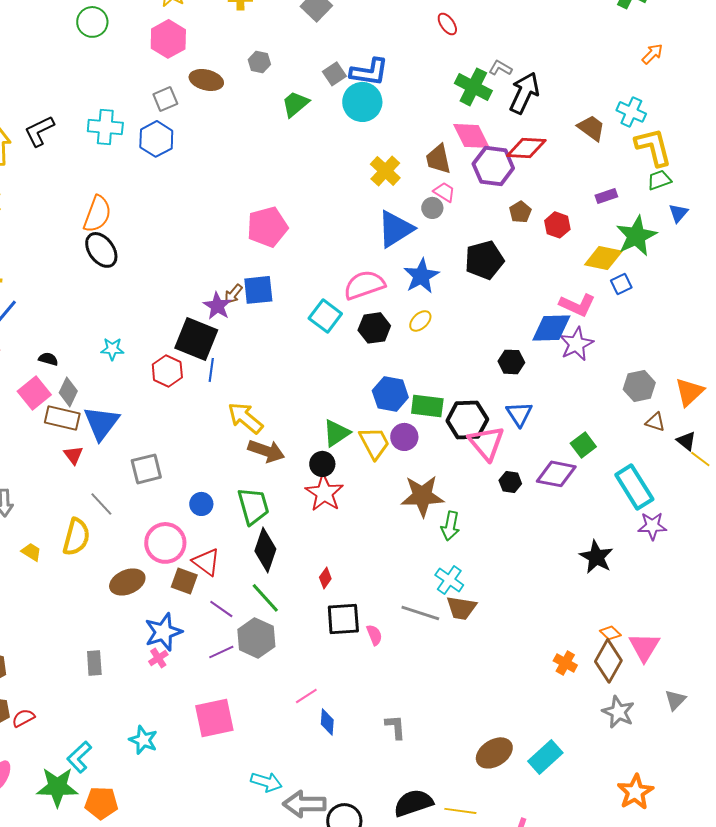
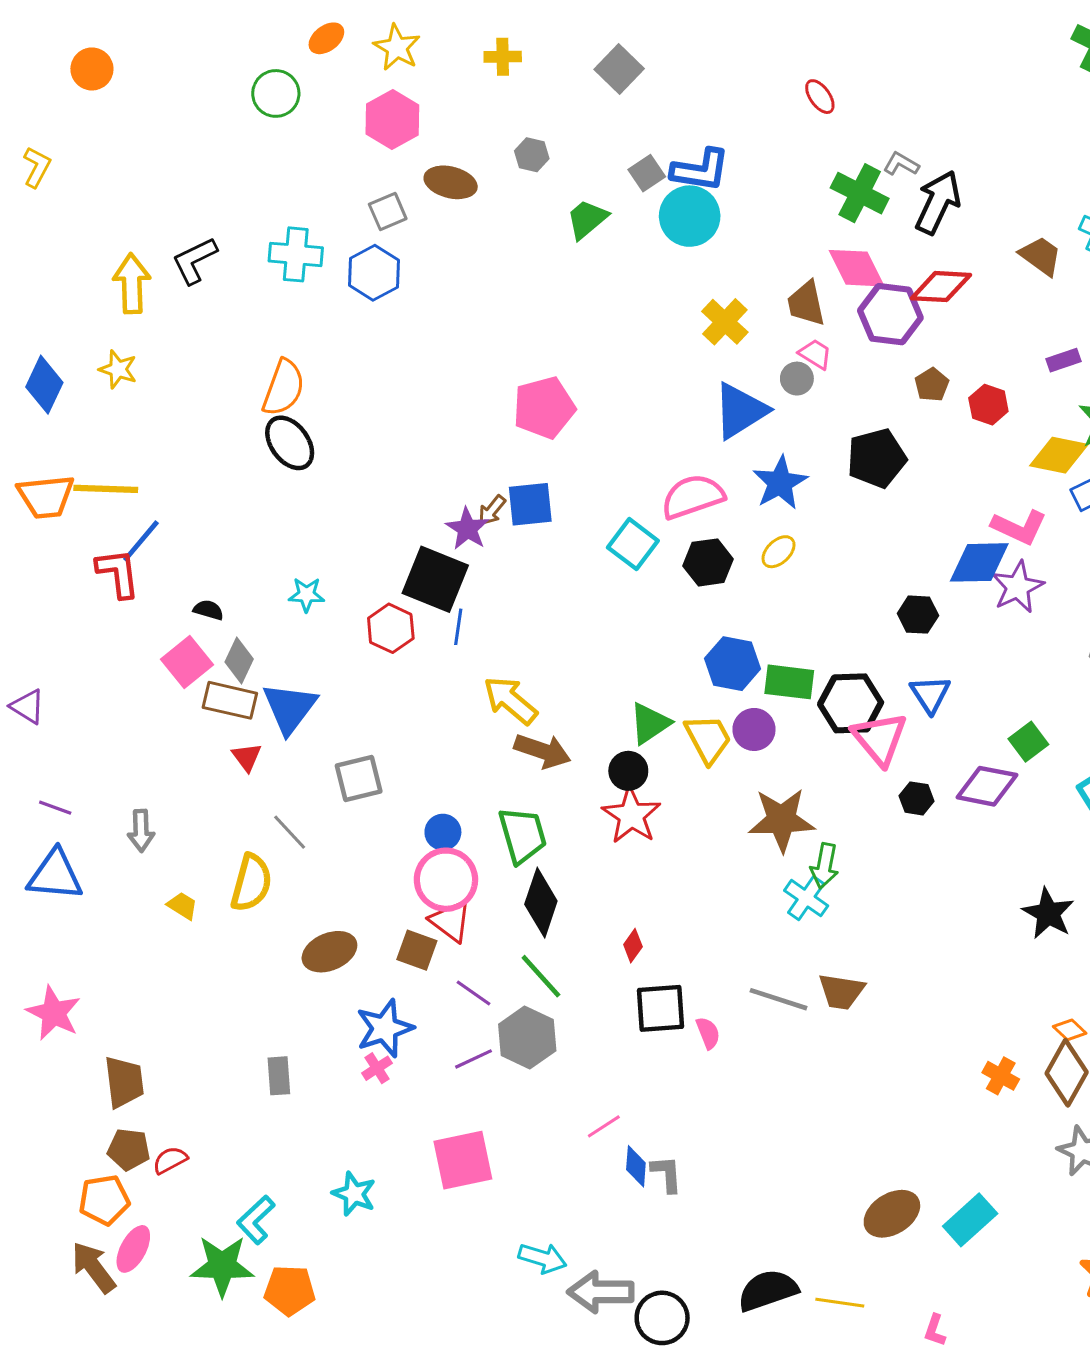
pink circle: (165, 543) -> (446, 880), moved
cyan cross: (449, 580) -> (806, 898), moved
gray L-shape: (395, 727) -> (667, 1174), moved

